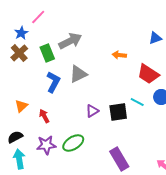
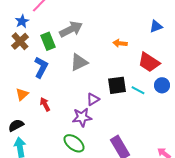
blue L-shape: (53, 82) -> (41, 67), moved
black square: (118, 112) -> (117, 85), moved
green ellipse: (73, 143) -> (74, 143), moved, turned 70
purple star: (46, 145) -> (82, 117), moved

